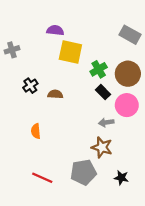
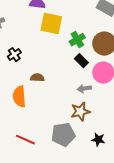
brown semicircle: (55, 94) -> (37, 78), moved
orange semicircle: (36, 131) -> (19, 97), size x1.5
brown star: (102, 147) -> (80, 112), turned -30

